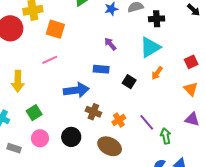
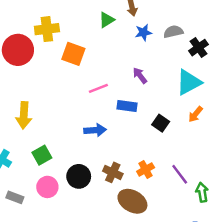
black cross: (157, 19) -> (199, 48), turned -35
pink line: (50, 60) -> (98, 88), moved
blue arrow: (76, 90) -> (95, 130), size x0.7
brown cross: (93, 112) -> (113, 172), moved
black circle: (71, 137) -> (79, 176), moved

